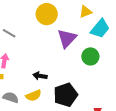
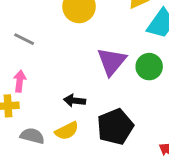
purple triangle: (67, 38) -> (112, 61), moved

